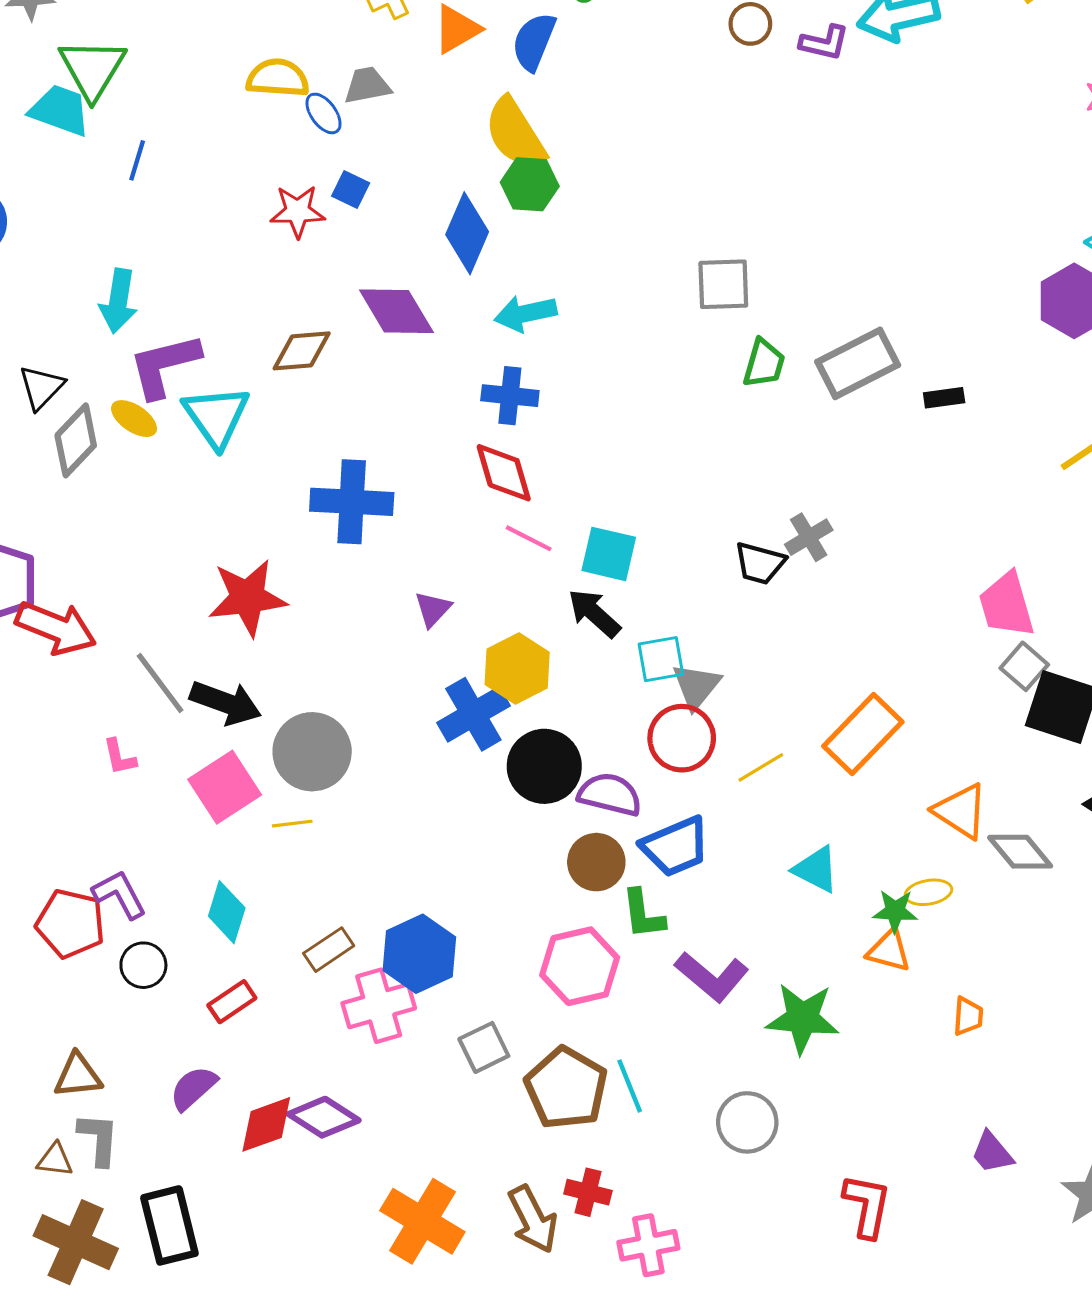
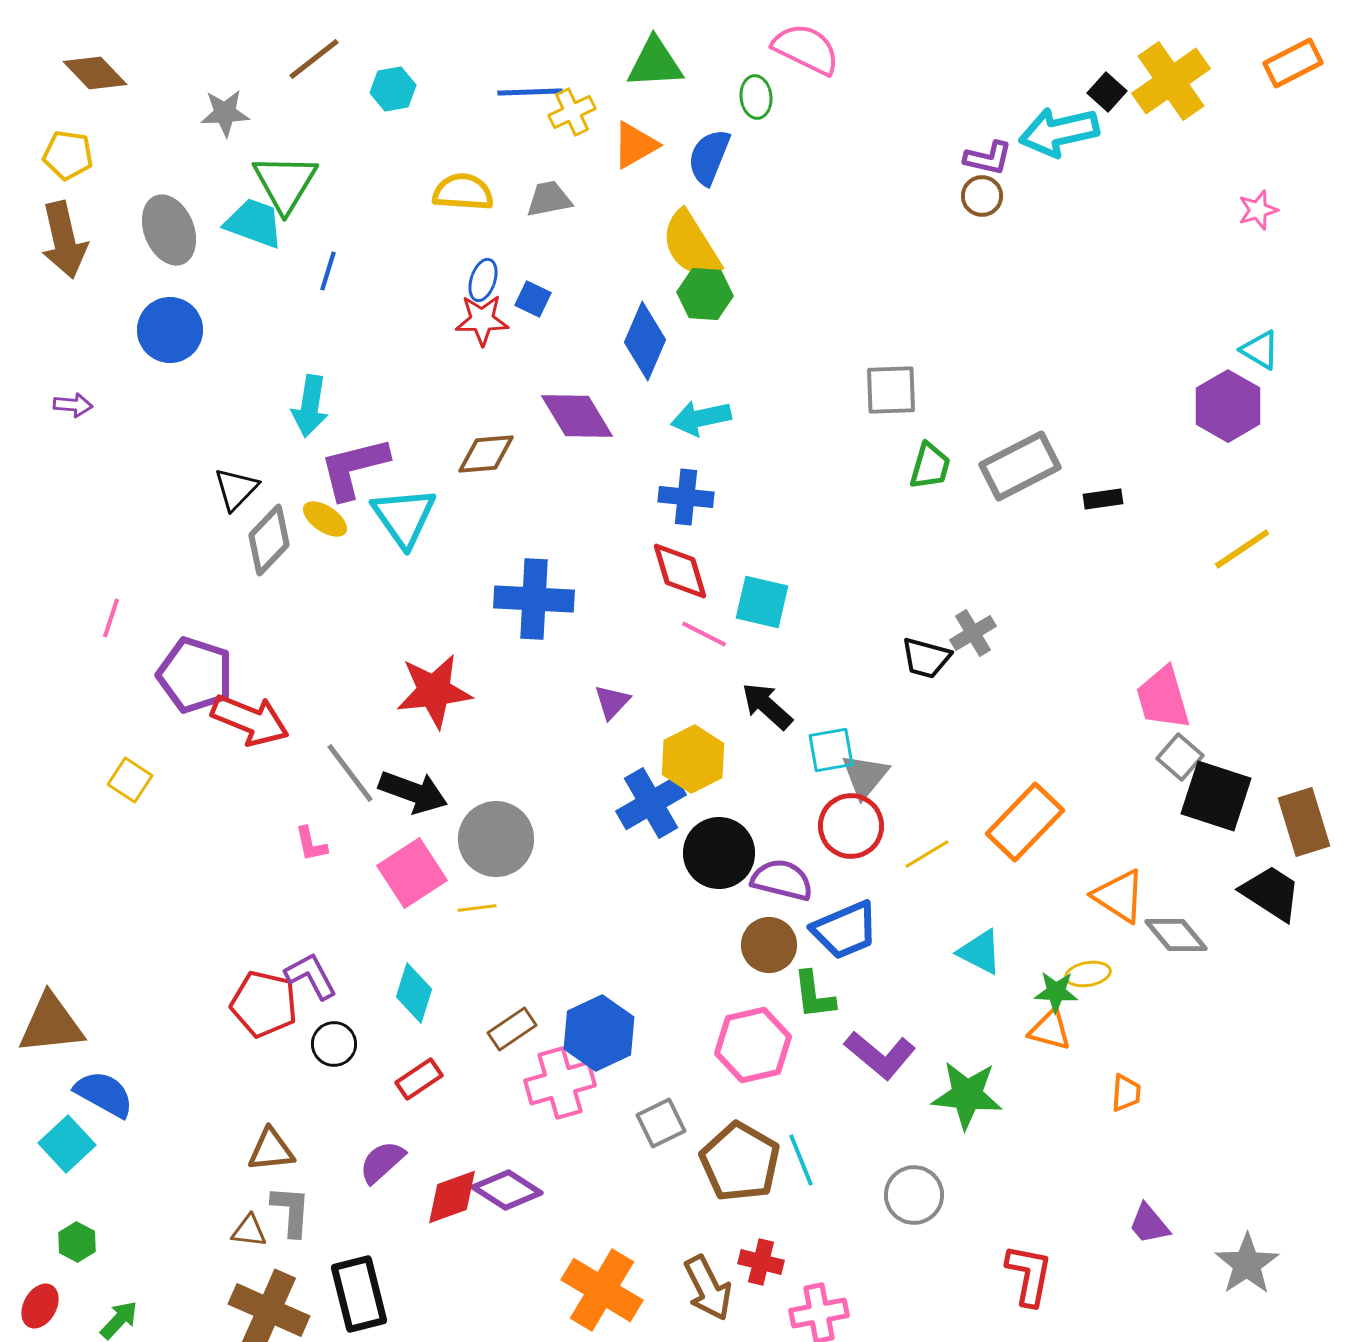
brown circle: (750, 24) -> (982, 196), moved
blue ellipse: (324, 113) -> (483, 280), moved, turned 54
cyan square: (609, 554) -> (762, 602), moved

